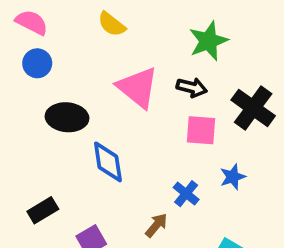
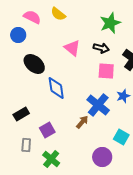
pink semicircle: (32, 22) -> (32, 17), moved
pink triangle: (138, 87) -> (72, 48), size x0.7
black ellipse: (67, 117) -> (34, 64), turned 35
blue cross: (186, 194) -> (98, 105), size x1.6

